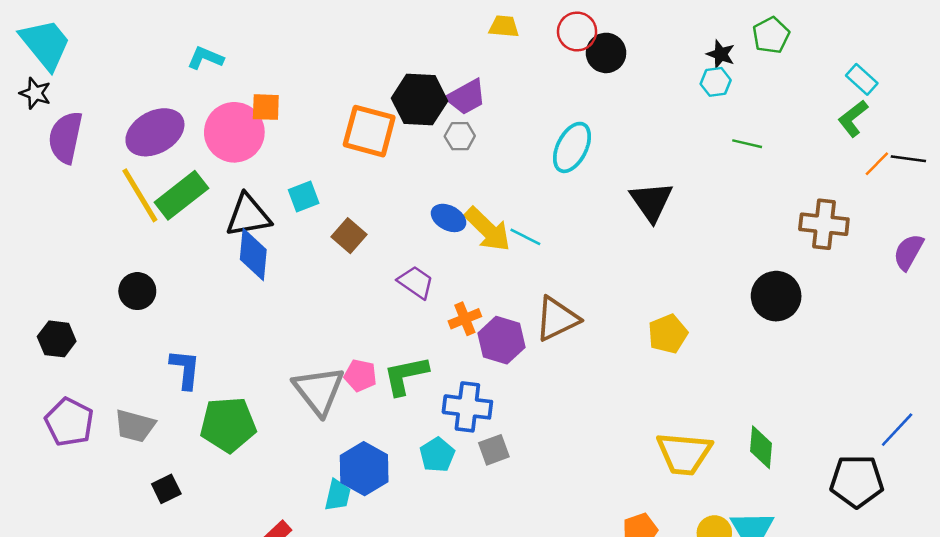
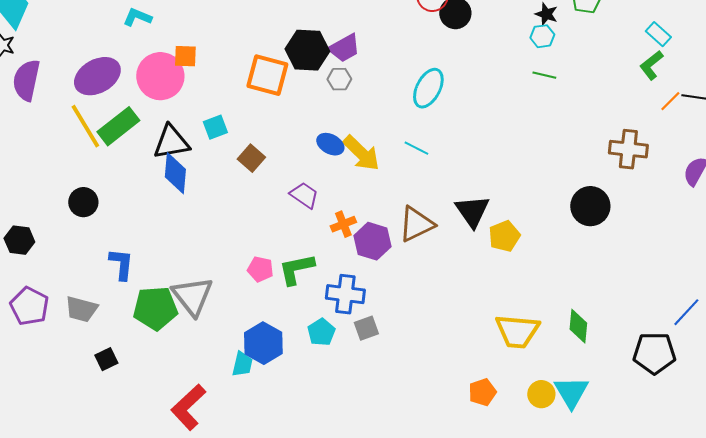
green line: (747, 144) -> (544, 75), moved
black triangle: (651, 202) -> (472, 211), moved
cyan line: (525, 237) -> (416, 148), moved
gray triangle: (319, 391) -> (192, 296), moved

